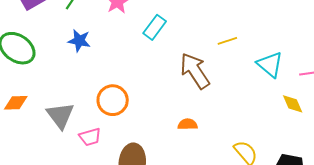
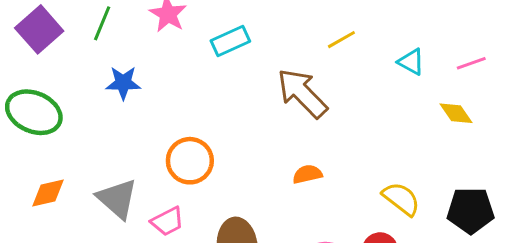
cyan rectangle: (155, 27) -> (230, 41), turned 40
cyan triangle: (270, 64) -> (411, 62), size x0.7

